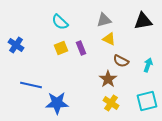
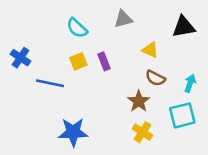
gray triangle: (104, 20) -> (123, 19), moved
yellow triangle: (109, 39) -> (150, 50), moved
blue line: (31, 85) -> (50, 83), moved
cyan square: (147, 101) -> (182, 115), moved

